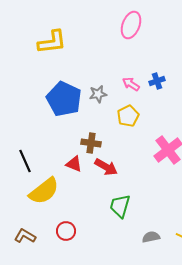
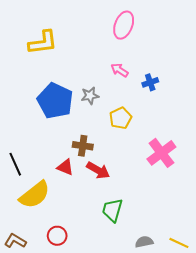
pink arrow: (131, 84) -> (120, 70), moved

